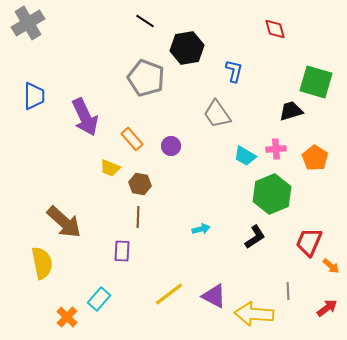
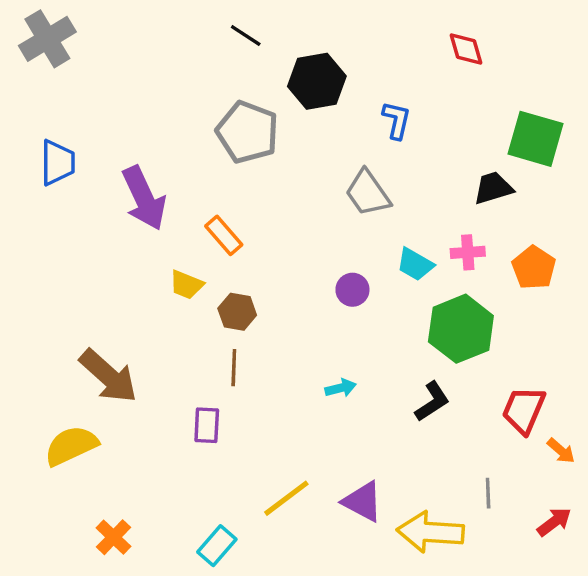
purple circle: (171, 146) -> (352, 290), moved
yellow semicircle: (42, 263) -> (71, 446), turned -104
cyan rectangle: (99, 299) -> (217, 546), moved

